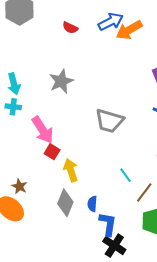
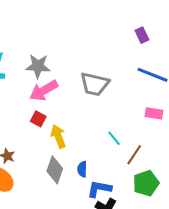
gray star: (61, 81) -> (38, 66), moved, turned 30
pink arrow: (43, 130) -> (44, 91), moved, turned 96
blue L-shape: (108, 224) -> (99, 189), turned -85

